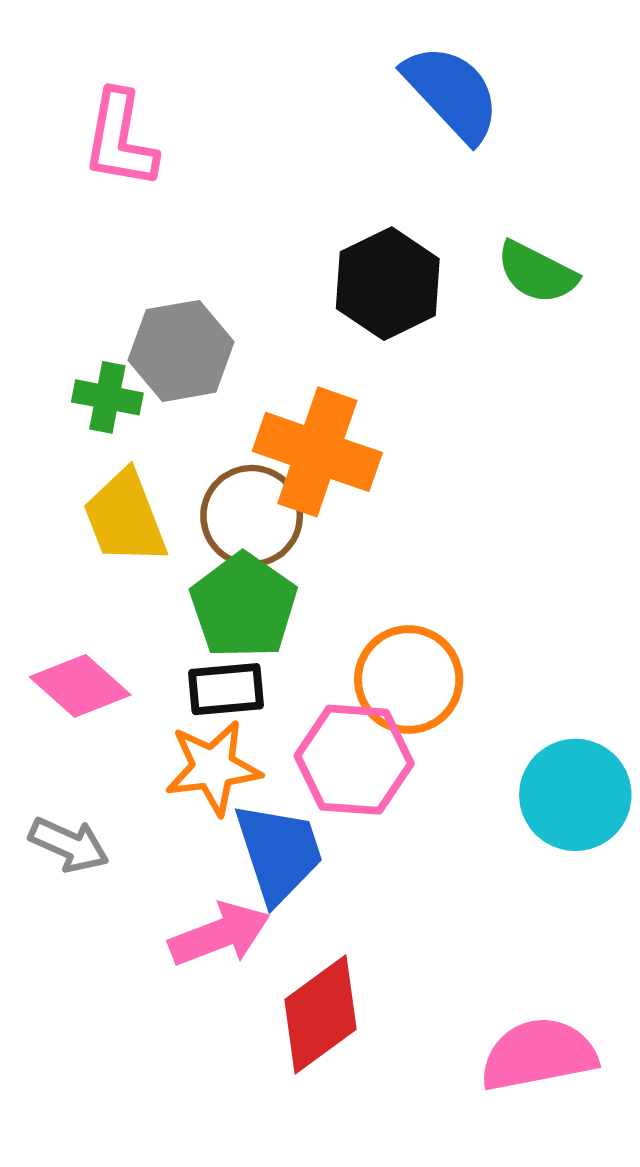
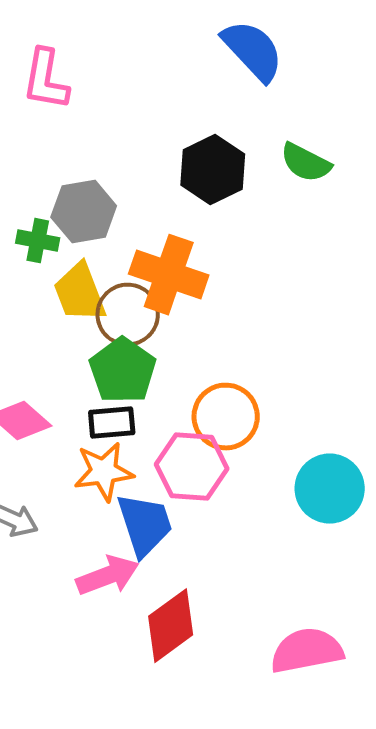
yellow trapezoid: (125, 518) -> (80, 293), moved

